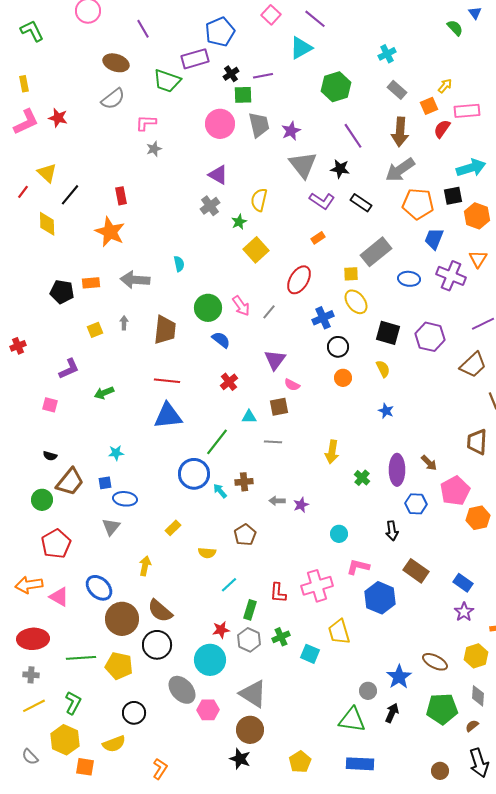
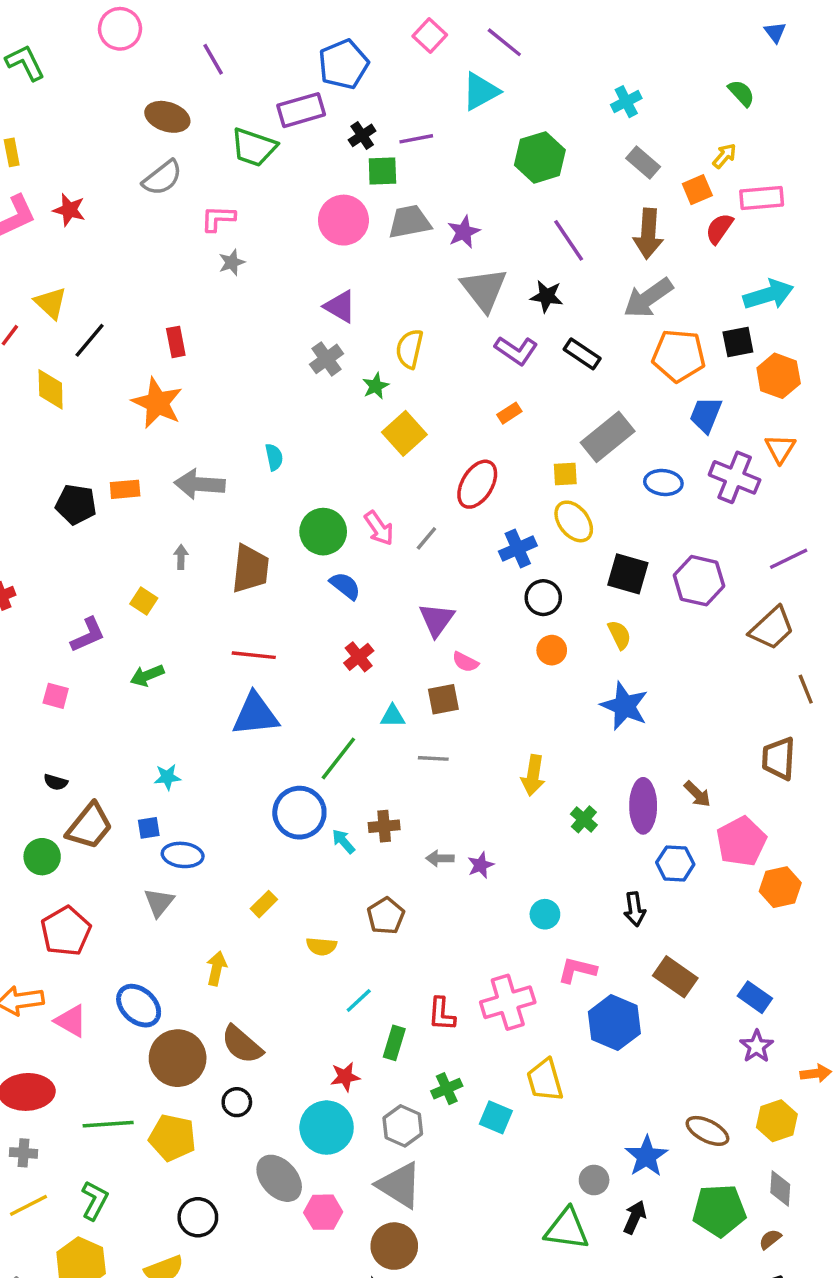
green semicircle: (455, 28) -> (741, 93), moved
gray trapezoid: (259, 125) -> (409, 222), turned -88
yellow square: (95, 330) -> (144, 601), moved, turned -35
blue star: (386, 411) -> (625, 706), size x1.8
gray hexagon: (249, 640) -> (403, 1126), moved
black circle: (157, 645) -> (237, 1102), size x0.6

